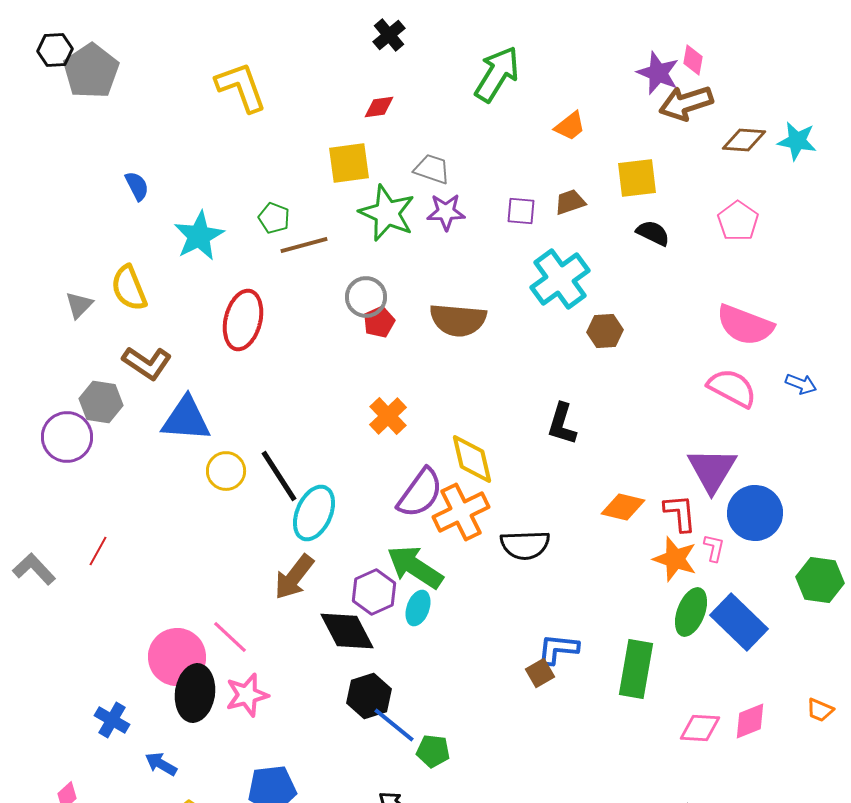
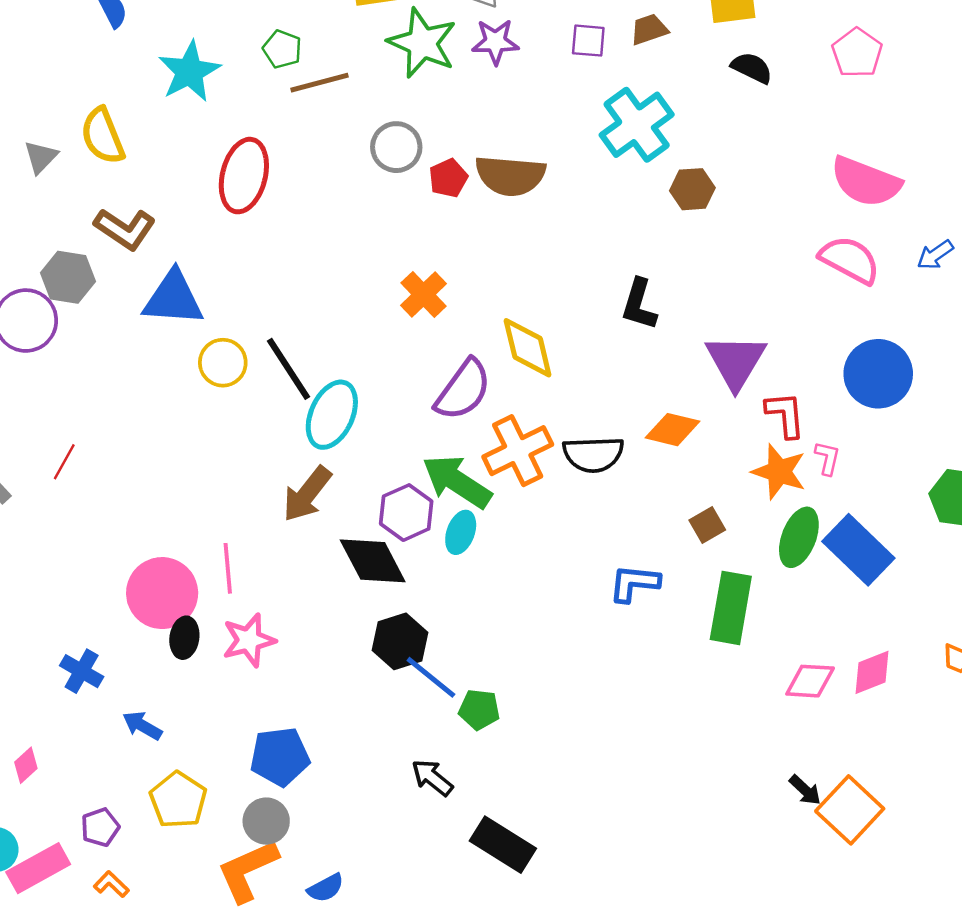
red pentagon: (379, 322) -> (448, 178), moved
blue arrow: (801, 384) -> (935, 255), turned 124
purple triangle: (712, 470) -> (736, 361), moved
orange diamond: (623, 507) -> (673, 430), moved
orange cross: (461, 512) -> (518, 451), moved
blue circle: (755, 513) -> (878, 374), moved
pink line: (230, 637) -> (228, 568), turned 42
brown square: (540, 673) -> (707, 525), moved
black ellipse: (195, 693) -> (184, 638), size x0.6

